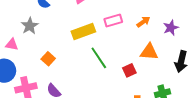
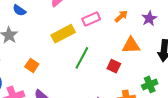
green line: (99, 58) -> (82, 58), turned 70
red square: (129, 70) -> (114, 66), turned -32

